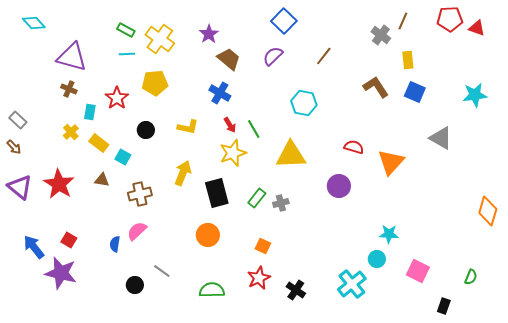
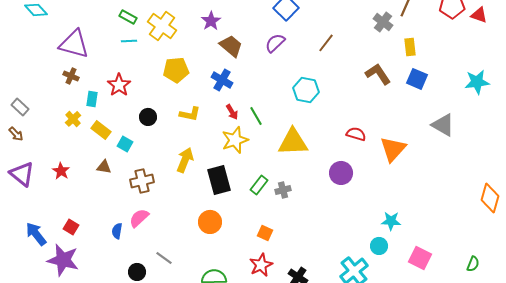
yellow pentagon: (155, 83) -> (176, 70), moved
red star: (59, 184) -> (61, 171), size x0.6

